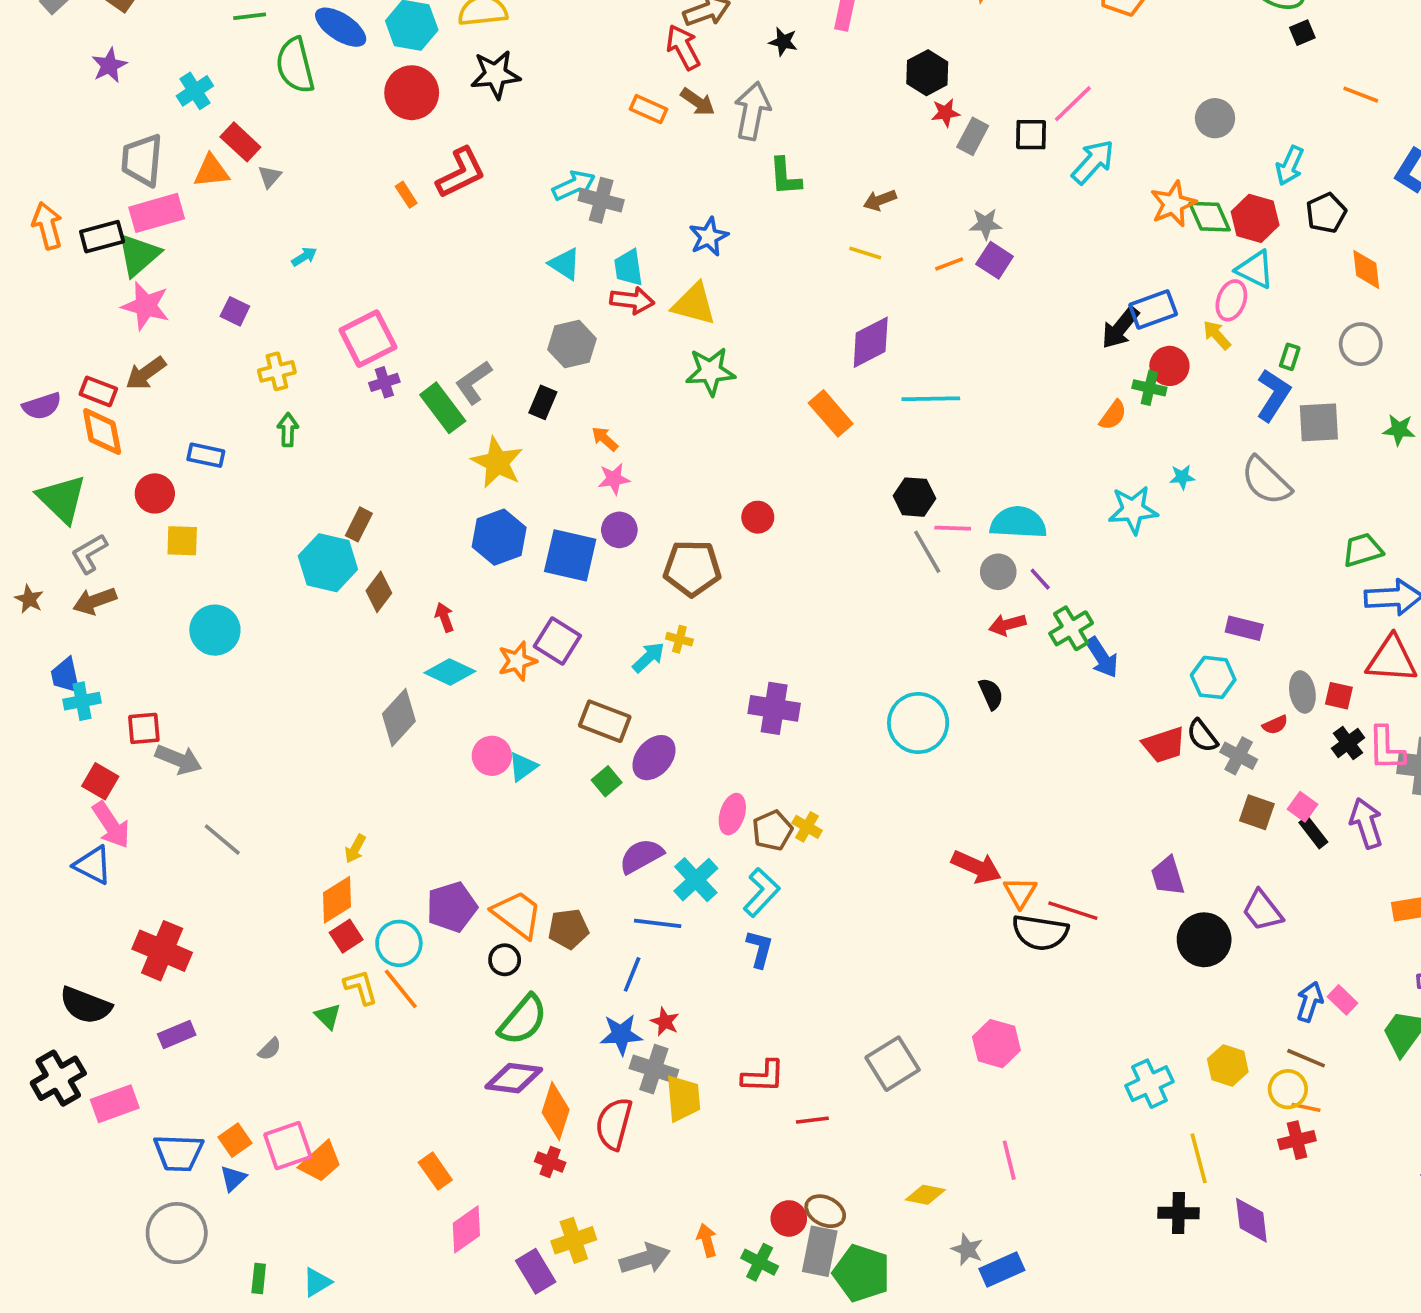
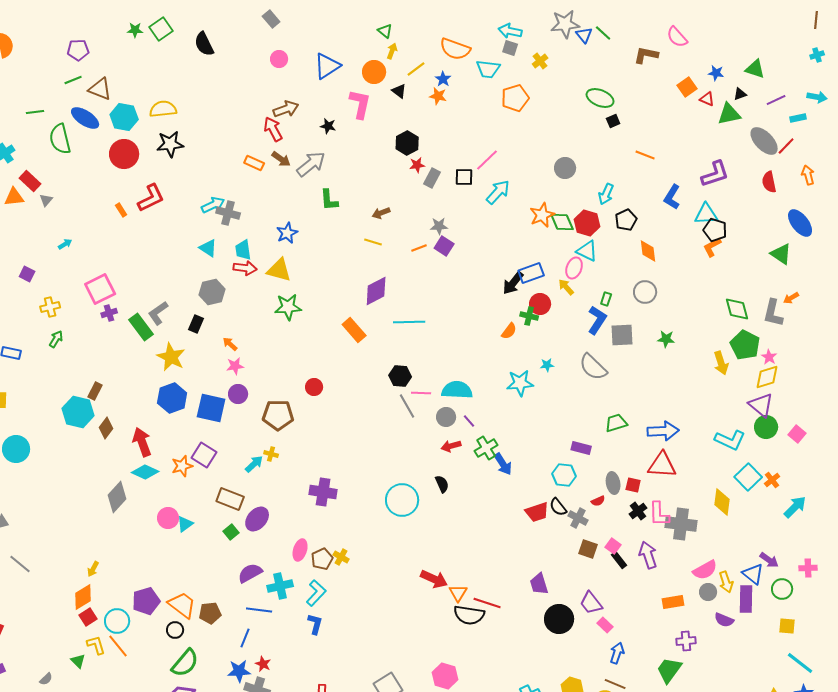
gray arrow: (752, 111) -> (311, 164), turned 40
green arrow: (288, 430) -> (56, 339), turned 30
green trapezoid: (1363, 550) -> (616, 423), moved
red arrow: (444, 617) -> (142, 442), size x1.8
cyan cross: (696, 880) -> (280, 586), turned 30
pink rectangle: (1343, 1000) -> (605, 625), moved

